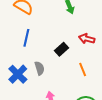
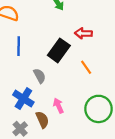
black rectangle: (61, 49) -> (59, 50), size x1.5
blue cross: (18, 74) -> (23, 99), moved

